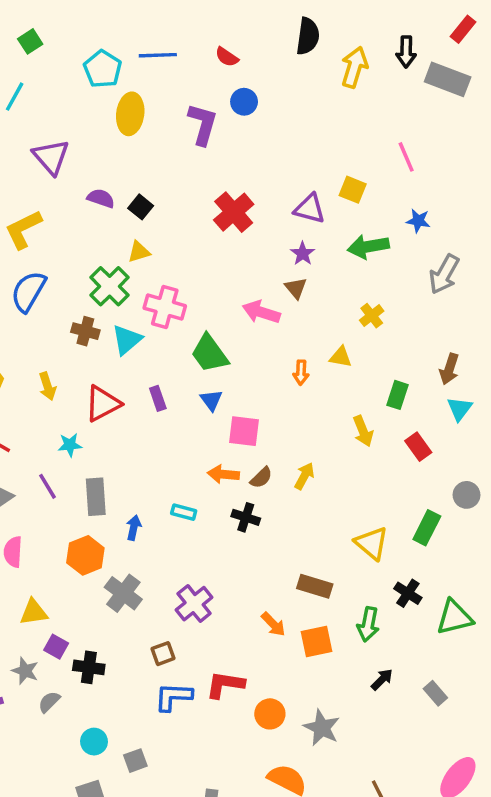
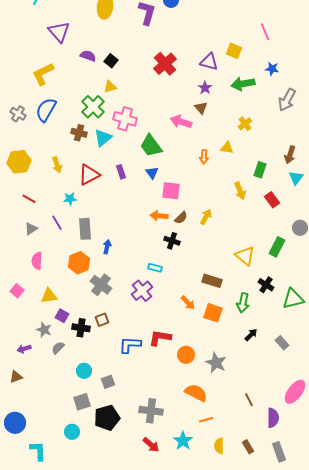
cyan rectangle: (184, 512) -> (155, 268), moved
orange square: (316, 642) -> (213, 313), turned 30
brown square: (163, 654) -> (102, 320), moved

